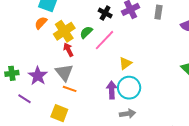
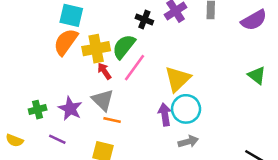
orange semicircle: (41, 23) -> (66, 42), size x1.6
yellow cross: (64, 31) -> (96, 49), turned 30
green semicircle: (86, 32) -> (124, 47), size x1.5
pink line: (105, 40) -> (134, 68), moved
yellow triangle: (125, 63) -> (178, 79), size x1.6

